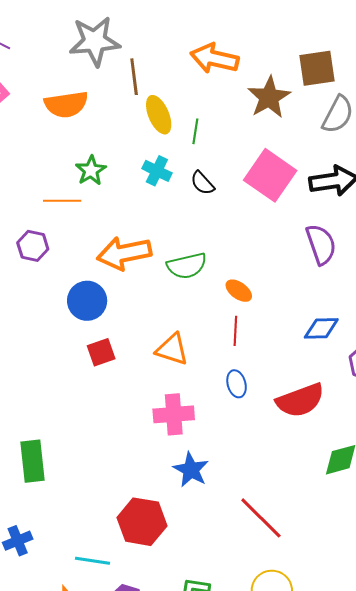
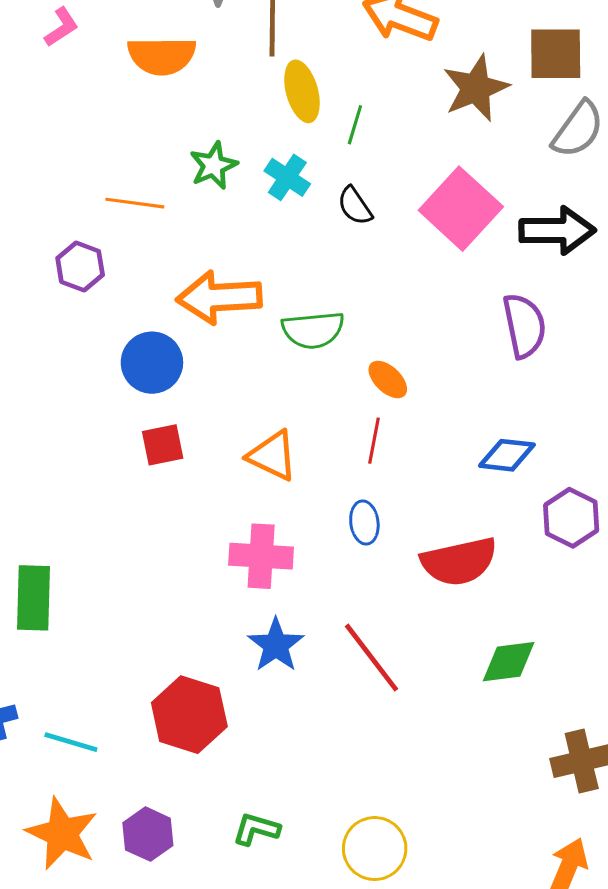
green star: (91, 170) -> (213, 166), moved
red line: (261, 518) -> (371, 658), moved
cyan line: (93, 561) -> (71, 742), moved

